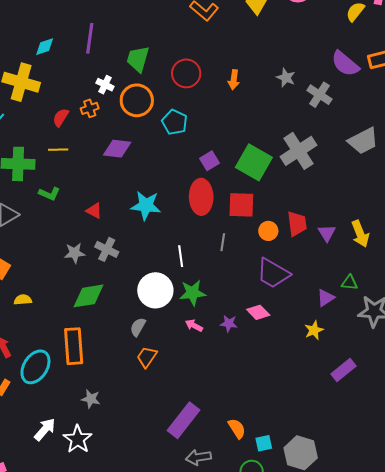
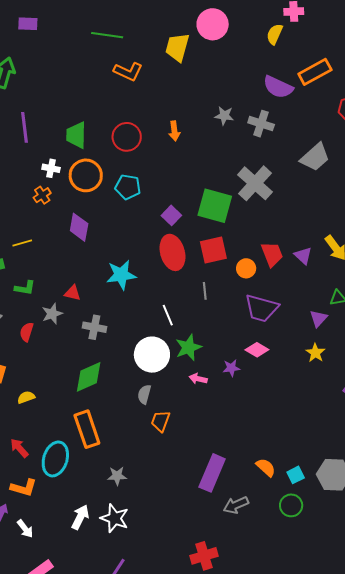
red semicircle: (61, 118) -> (27, 332), moved
purple diamond: (117, 149) -> (79, 227), turned -72
gray star: (75, 253) -> (52, 314), moved

